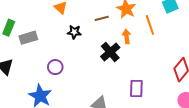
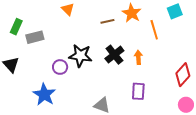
black star: (74, 32) -> (80, 56), moved, size x1.6
orange arrow: (127, 36) -> (138, 57), moved

